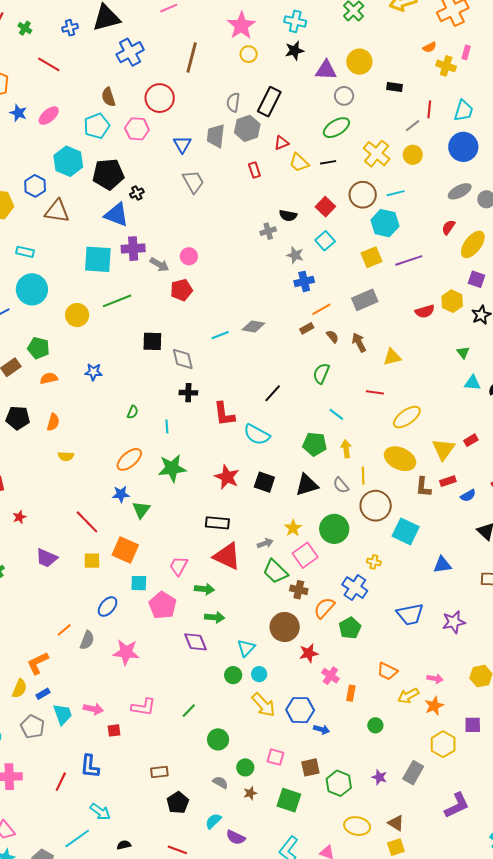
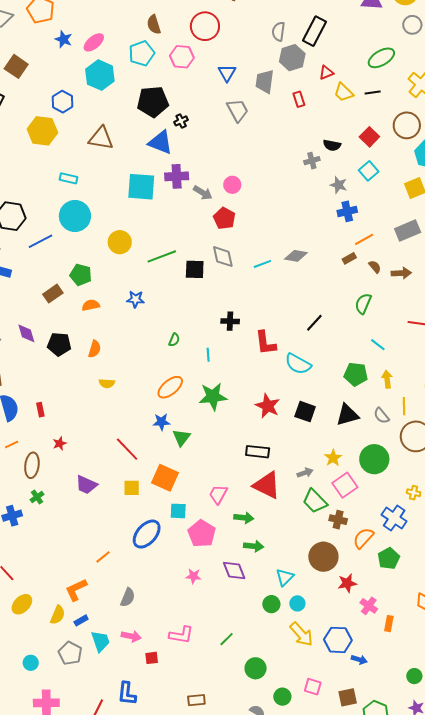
gray circle: (344, 96) -> (412, 25), moved
gray trapezoid: (216, 136) -> (265, 81), moved
cyan hexagon: (68, 161) -> (100, 75), moved
blue hexagon: (35, 186) -> (63, 102), moved
red pentagon: (181, 290) -> (224, 218), turned -30
green line: (117, 301) -> (162, 256), moved
brown arrow: (359, 342) -> (401, 273), turned 114
gray diamond: (183, 359) -> (223, 257), moved
blue ellipse: (108, 607) -> (147, 534), size x1.4
gray semicircle: (87, 640) -> (128, 597), moved
pink star: (126, 652) -> (193, 576), moved, size x0.6
green circle: (375, 725) -> (414, 676), moved

